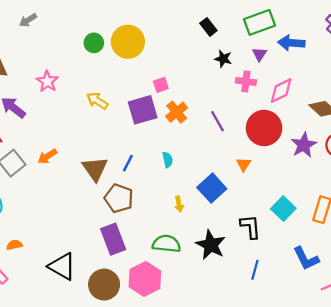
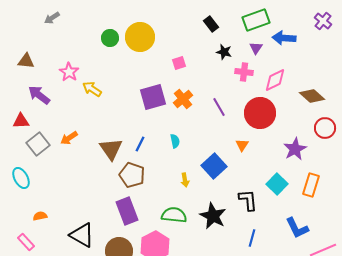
pink square: (161, 85) -> (179, 63), moved
yellow arrow: (97, 101) -> (92, 89), moved
purple star: (304, 145) -> (295, 149), moved

